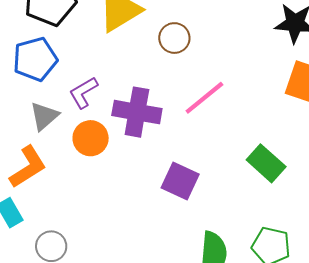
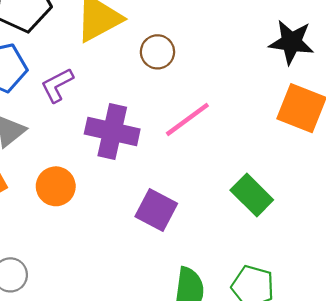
purple L-shape: (83, 92) -> (57, 85), moved
orange circle: (91, 138) -> (56, 186), moved

